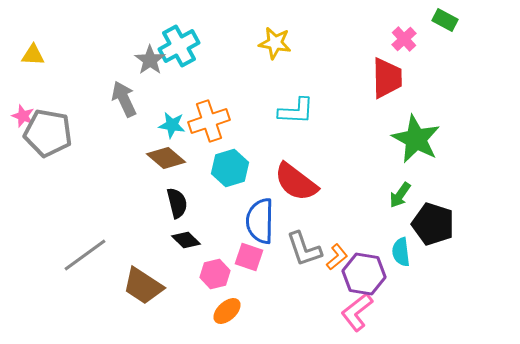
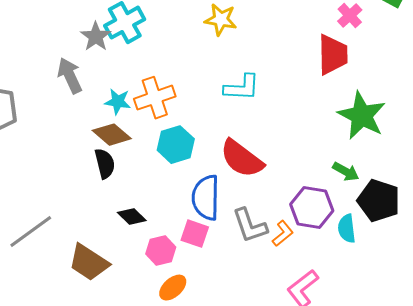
green arrow: (400, 195) -> (346, 172), turned -96
black semicircle: (177, 203) -> (105, 164), moved
purple hexagon: (364, 274) -> (312, 208), moved

